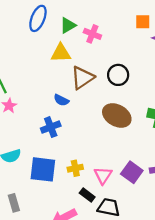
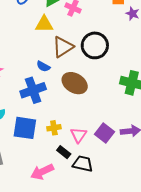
black circle: (118, 75) -> (95, 45), size x1.4
brown ellipse: (117, 115) -> (75, 83), moved
blue cross: (51, 127) -> (33, 90), size x1.4

